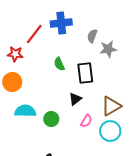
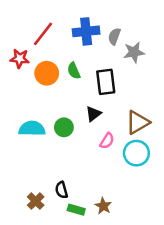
blue cross: (61, 23) -> (86, 31), moved
orange circle: (12, 82) -> (47, 73), moved
green circle: (51, 119) -> (64, 127), moved

